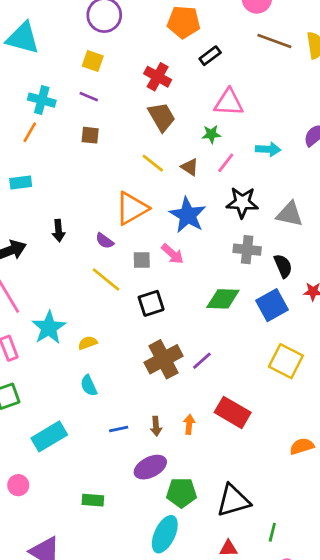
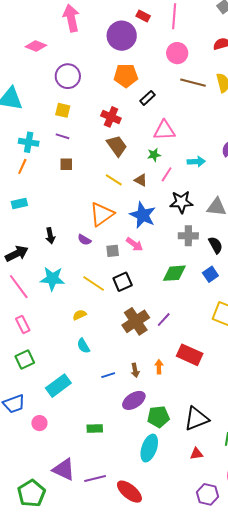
yellow line: (106, 279) -> (94, 283), moved
blue square: (272, 305) -> (210, 274), size x0.7
cyan star: (49, 328) -> (52, 279), moved, turned -30

